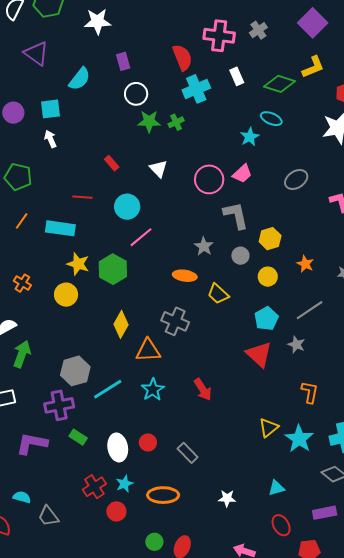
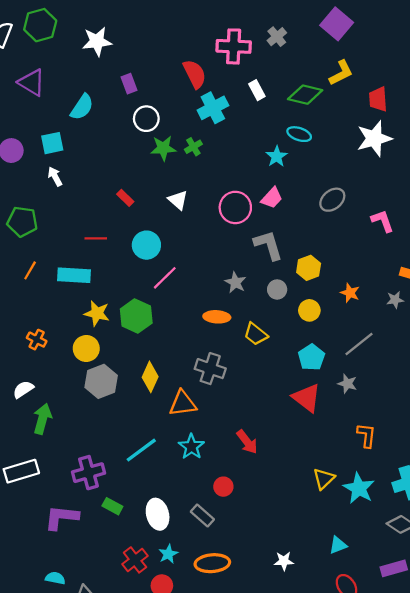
gray hexagon: (75, 371) -> (101, 381), moved
red circle: (148, 442) -> (223, 487), moved
gray rectangle: (188, 453) -> (202, 516), moved

